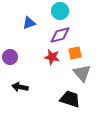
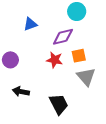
cyan circle: (60, 11) -> (77, 11), moved
black trapezoid: (70, 99) -> (59, 104), moved, turned 45

